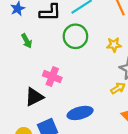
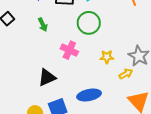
yellow star: (114, 45) -> (107, 57), moved
pink cross: (52, 77) -> (69, 50), moved

